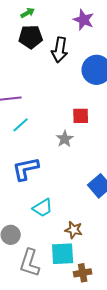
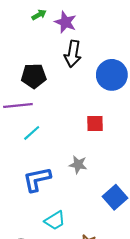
purple star: (84, 20) -> (65, 22), moved
black pentagon: (31, 37) -> (34, 76), moved
gray star: (65, 139) -> (78, 165), moved, turned -30

